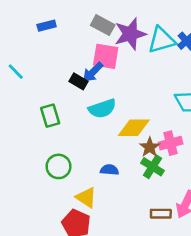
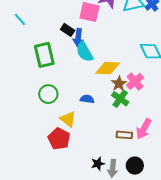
blue arrow: (93, 72) -> (78, 38), moved, turned -42
cyan semicircle: (102, 109) -> (84, 52), turned 75
green rectangle: (50, 116) -> (44, 55), size x1.4
pink cross: (171, 143) -> (135, 81), turned -30

